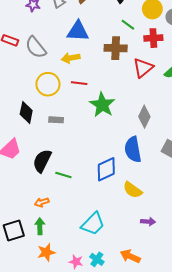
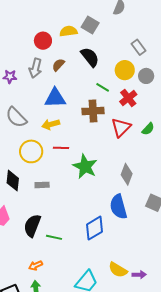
red cross: (153, 38) -> (128, 98), turned -30
yellow semicircle: (133, 190) -> (118, 270), moved

